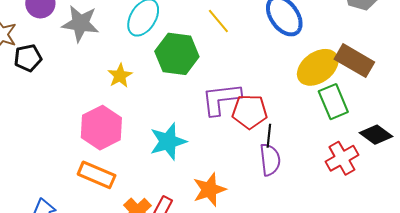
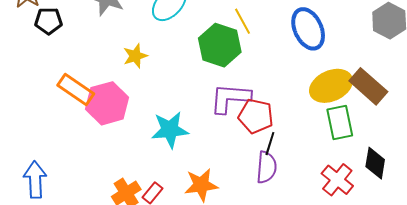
green hexagon: (177, 54) -> (220, 45), moved
black diamond: (376, 135) -> (375, 163), turned 52
red cross: (342, 158) -> (337, 180), turned -32
orange rectangle: (97, 175) -> (76, 90), moved

